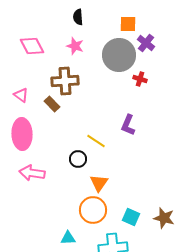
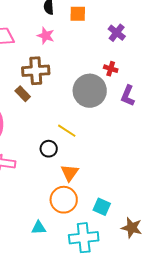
orange square: (128, 24) -> (78, 14), moved
gray circle: (119, 55) -> (90, 91), moved
purple L-shape: (128, 125) -> (128, 96), moved
brown star: (164, 218) -> (132, 228), moved

